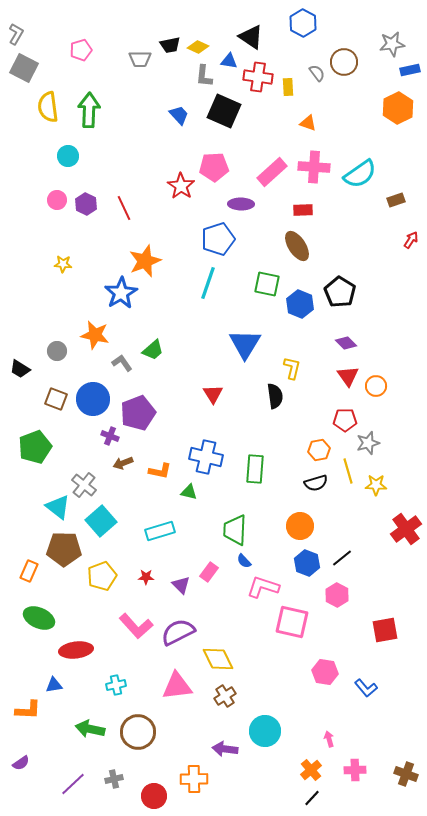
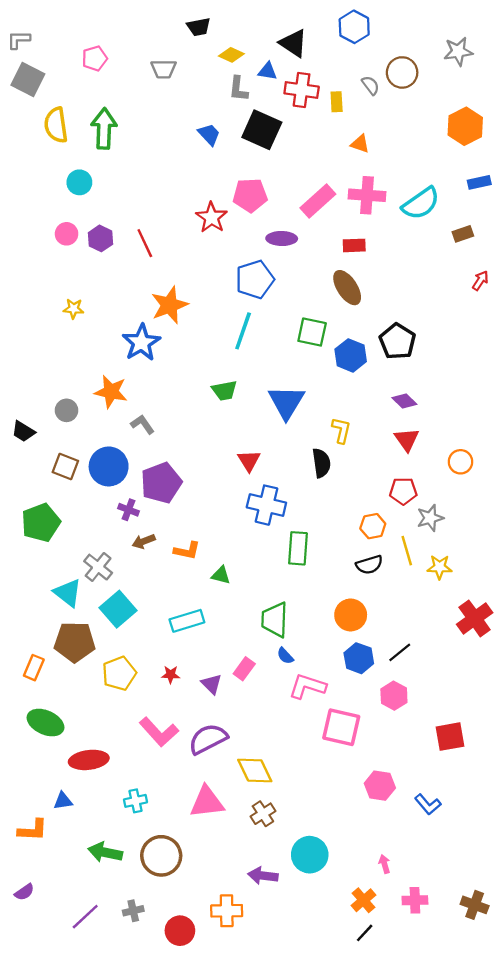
gray L-shape: (16, 34) -> (19, 40), turned -120
black trapezoid: (170, 45) -> (199, 27), moved
blue rectangle: (410, 70) -> (479, 182), moved
green trapezoid: (153, 350) -> (224, 390), moved, turned 30
orange circle: (376, 386) -> (461, 462), moved
blue cross: (206, 457) -> (266, 505), moved

